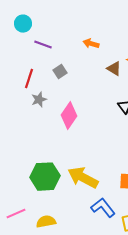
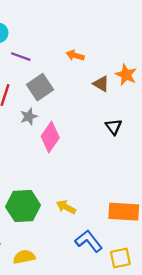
gray square: (60, 72) -> (40, 87), size x1.6
gray star: (39, 100) -> (29, 117), moved
yellow arrow: (83, 178) -> (66, 207), size x0.6

